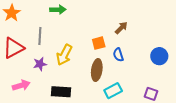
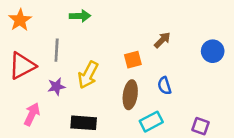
blue semicircle: (118, 55) -> (164, 86), moved
blue circle: (159, 56) -> (213, 51), moved
pink arrow: (21, 85) -> (32, 114), turned -48

